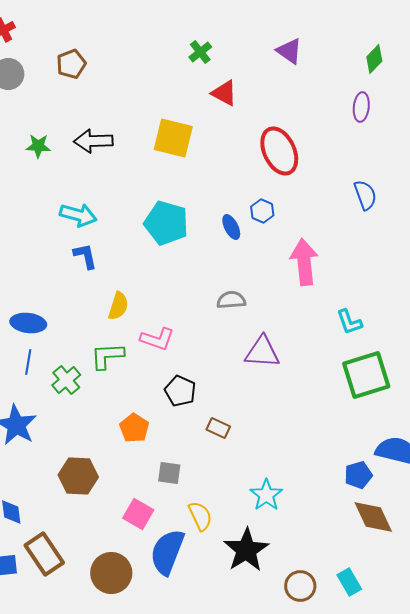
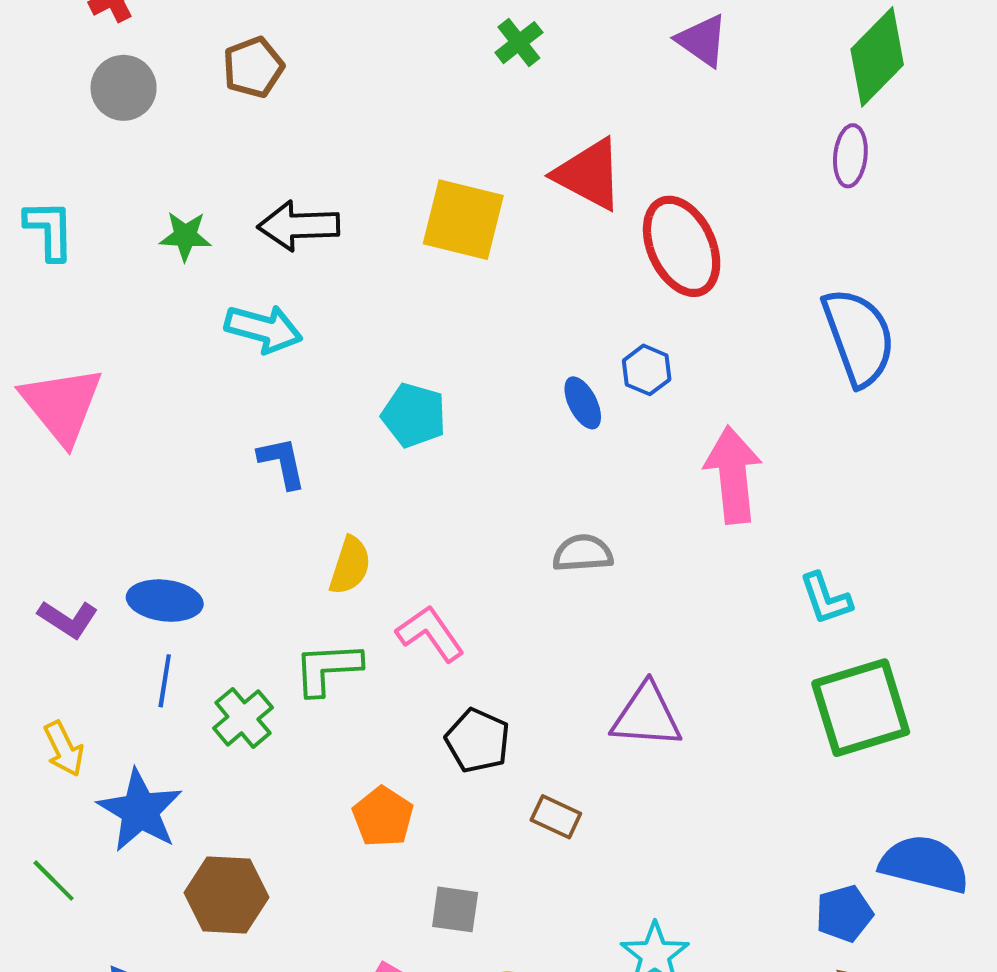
green diamond: (374, 59) -> (877, 57), size x1.6
red triangle: (224, 93) -> (589, 174), moved, size x1.4
blue semicircle: (365, 195) -> (859, 337), size x1.6
cyan arrow: (78, 215) -> (264, 329), moved
cyan pentagon: (166, 223) -> (414, 415), moved, size x0.7
pink L-shape: (157, 339) -> (430, 633), turned -144
purple triangle: (262, 352) -> (647, 716), moved
brown hexagon: (78, 476) -> (226, 895), moved

